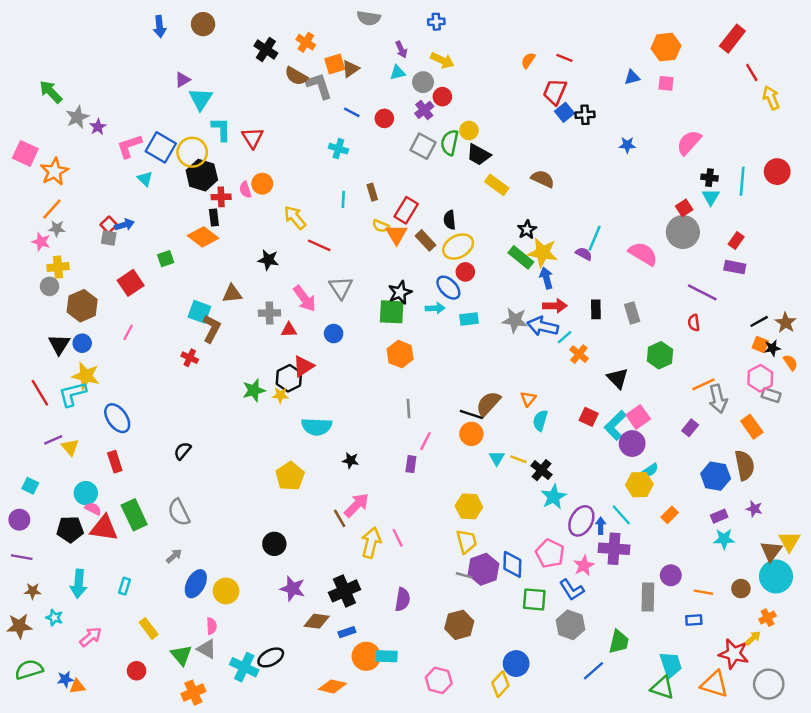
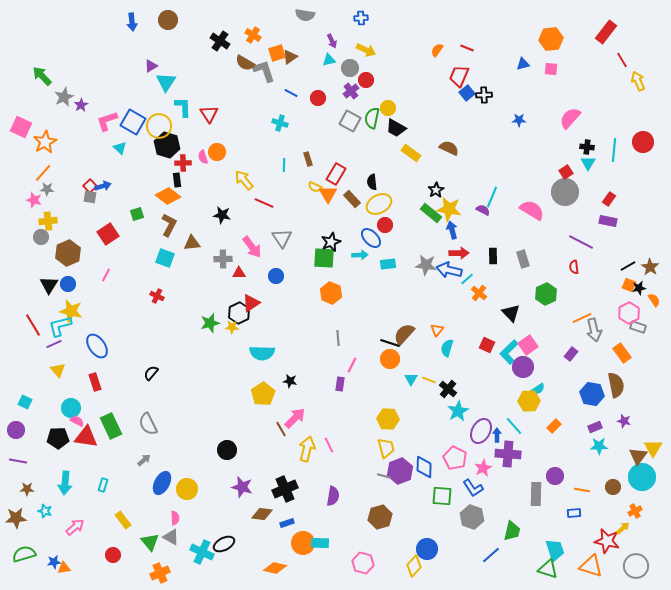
brown L-shape: (212, 329) -> (169, 225), moved
purple line: (53, 440) -> (54, 344), moved
yellow pentagon: (290, 476) -> (263, 394), moved

